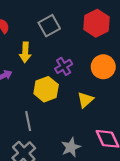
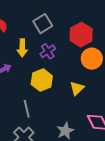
red hexagon: (97, 23) -> (81, 35), moved
purple cross: (64, 66) -> (48, 51), moved

